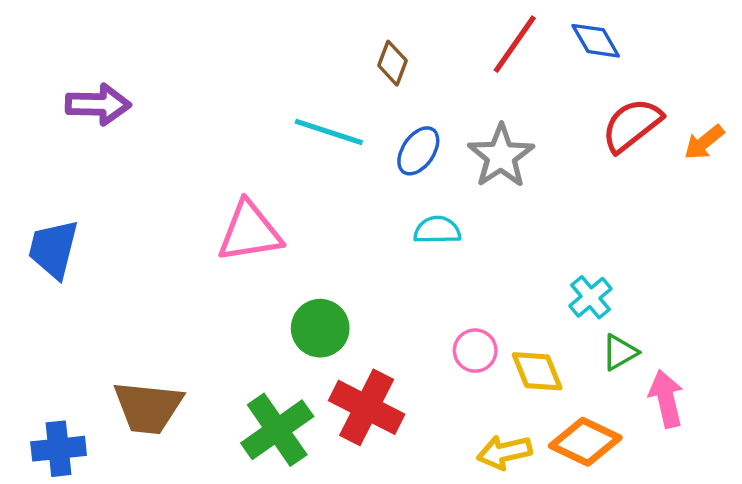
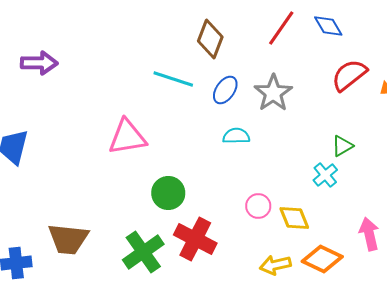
brown diamond: (393, 63) -> (210, 39), size x1.5
green triangle: (620, 352) -> (342, 146), moved

